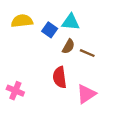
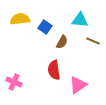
cyan triangle: (71, 22) -> (80, 20), moved
brown line: (87, 53) -> (93, 41), moved

